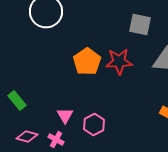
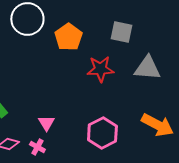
orange pentagon: (87, 62) -> (68, 37), moved
pink hexagon: (94, 124) -> (102, 133), moved, size x1.4

